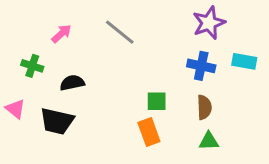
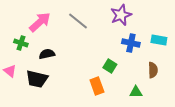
purple star: (209, 23) -> (121, 15), moved
pink arrow: (61, 34) -> (40, 22), size x1.6
green square: (157, 101) -> (110, 66), moved, turned 32
brown semicircle: (204, 107) -> (153, 70), moved

